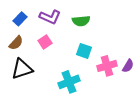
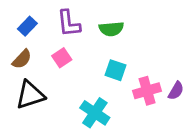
purple L-shape: (50, 17) -> (69, 23), turned 60
cyan cross: (69, 82) -> (95, 113), turned -35

